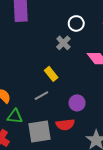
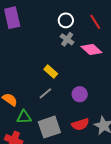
gray cross: (63, 43) -> (67, 39), moved
red semicircle: (65, 125) -> (80, 124), moved

